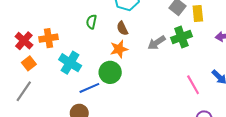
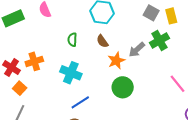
orange star: (119, 49) -> (116, 61), moved
cyan cross: (70, 63) -> (71, 73), moved
green circle: (110, 72) -> (123, 87), moved

